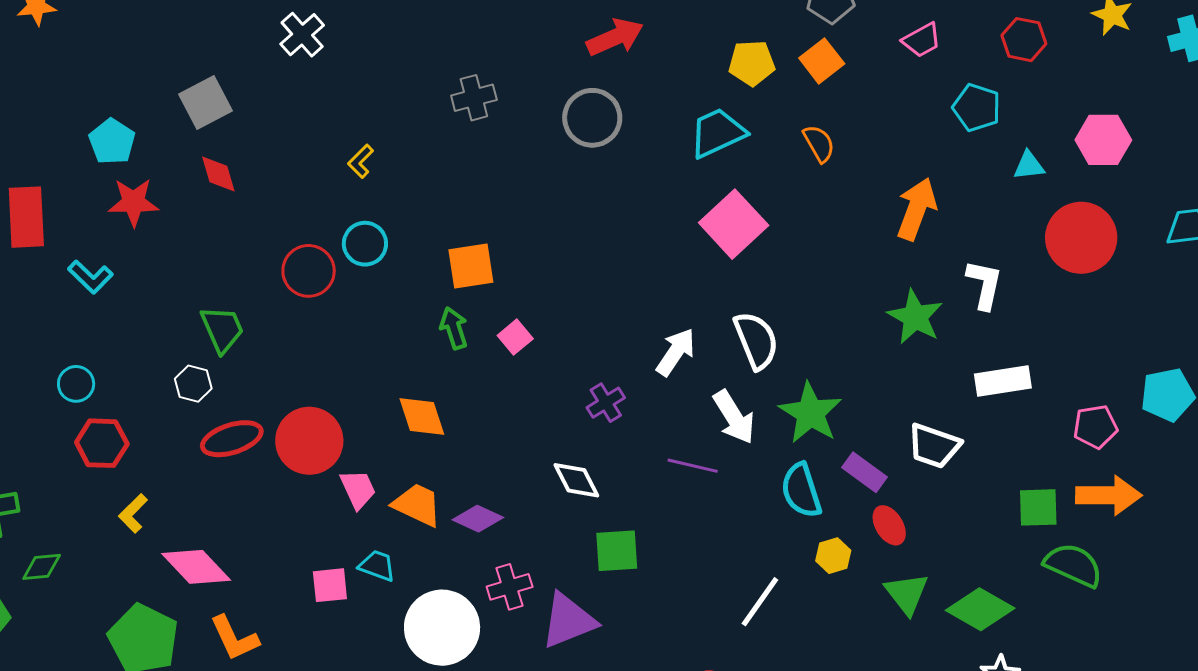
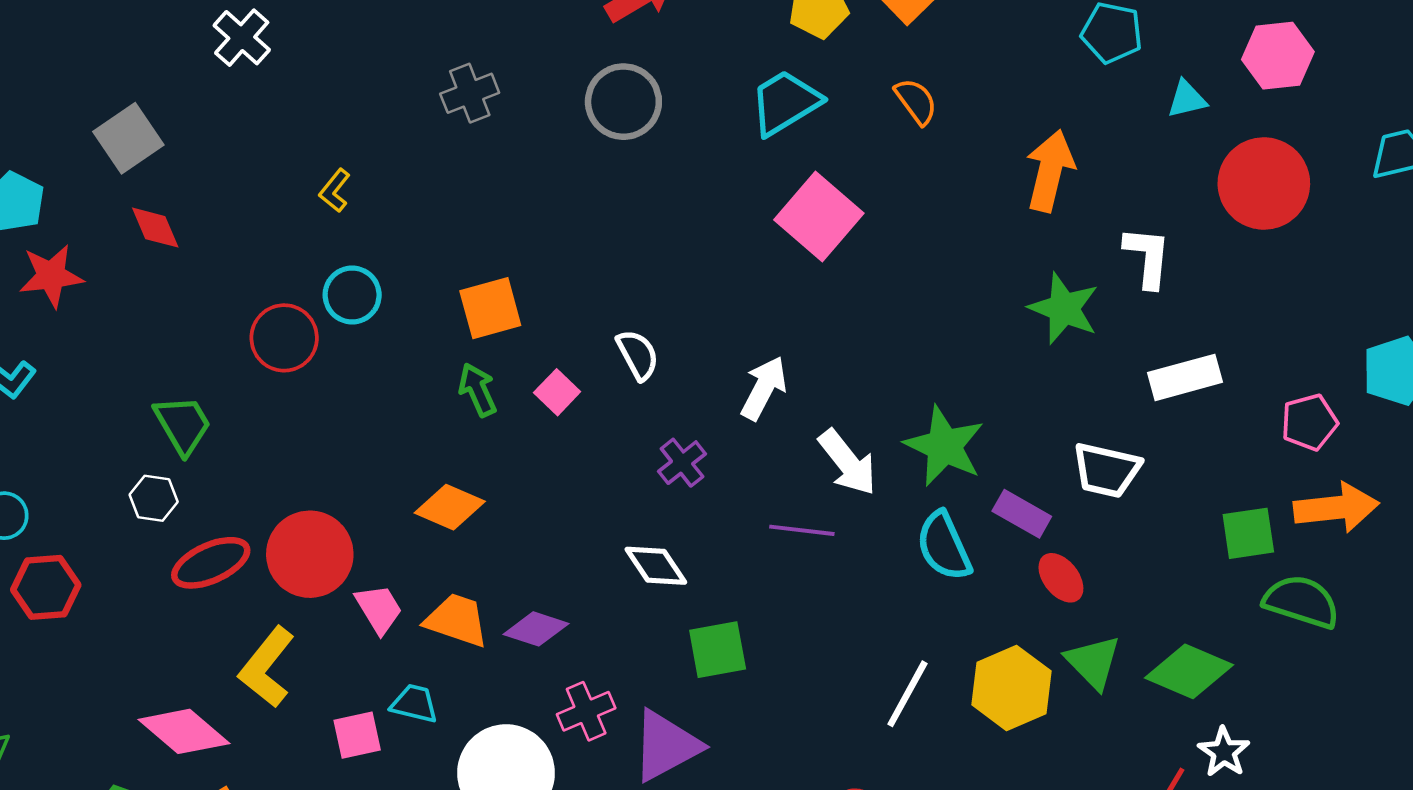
white semicircle: (756, 340) -> (638, 355), moved, size x0.7
orange diamond: (422, 417) -> (450, 507), turned -42
yellow L-shape: (133, 513) -> (267, 667), moved, size x1.6
yellow hexagon: (833, 556) -> (1012, 688), moved, size x1.8

